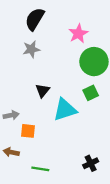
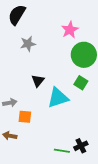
black semicircle: (35, 19) -> (17, 15), moved
green square: (91, 93) -> (81, 83), turned -32
green line: (40, 169) -> (62, 151), moved

